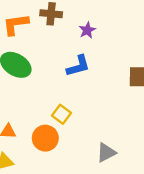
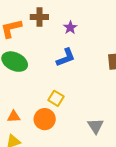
gray triangle: (106, 153) -> (96, 126), turned -30

